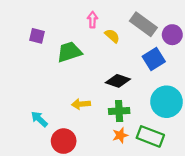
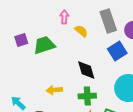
gray rectangle: (143, 24) -> (108, 21), turned 35
purple square: (37, 36) -> (21, 40), moved, turned -32
black diamond: (118, 81) -> (86, 70), turned 55

